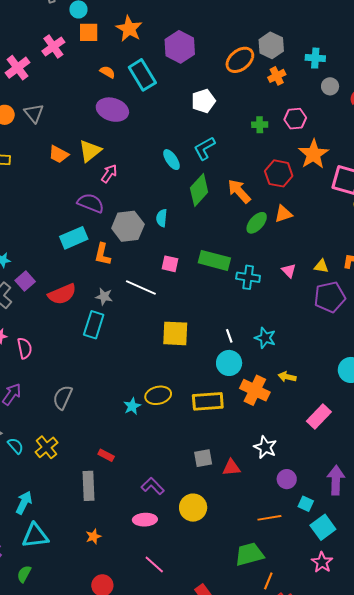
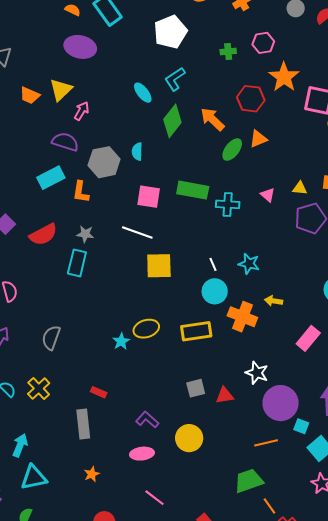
white pentagon: (203, 101) -> (170, 32), size x1.4
pink square: (170, 264) -> (149, 197), size x1.4
white line: (141, 288) -> (137, 233), moved
purple circle: (287, 479) -> (281, 403), size x1.8
orange line: (268, 581) -> (269, 506), turned -54

